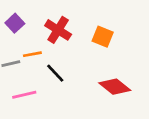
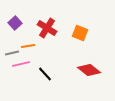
black line: (55, 73) -> (45, 74), moved
pink line: (24, 95) -> (21, 64), moved

